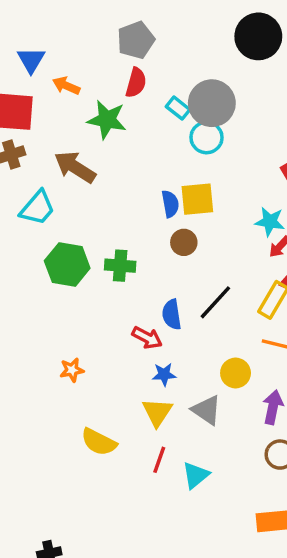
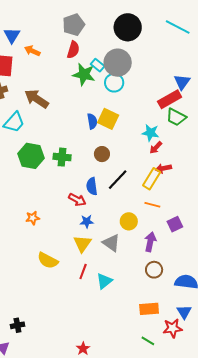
black circle: (258, 36) -> (128, 27), moved
green star: (107, 120) -> (84, 74), moved
yellow square: (197, 199) -> (108, 119), turned 30
brown circle: (184, 242) -> (102, 154), moved

